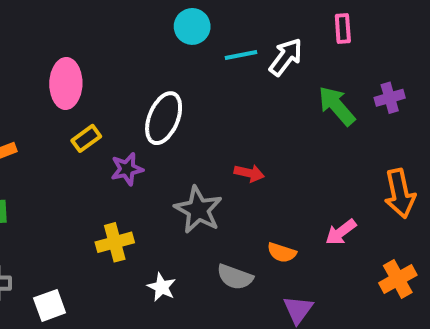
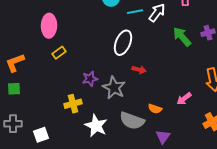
white ellipse: (164, 118) -> (123, 43), moved
purple star: (127, 169) -> (90, 79), moved
gray semicircle: (235, 277) -> (132, 121), size x1.4
white star: (162, 287) -> (96, 126), size x1.6

